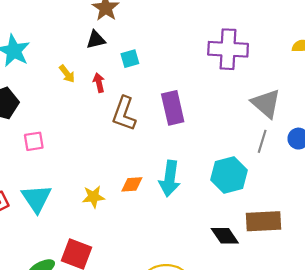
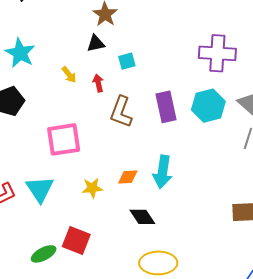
pink square: (34, 141) -> (64, 139), moved, size x1.8
cyan hexagon: (229, 175) -> (208, 106), moved
black diamond: (225, 236) -> (142, 217), moved

